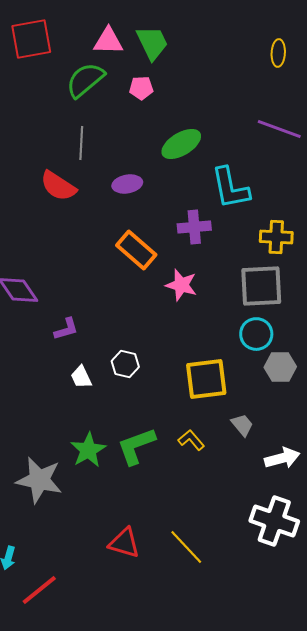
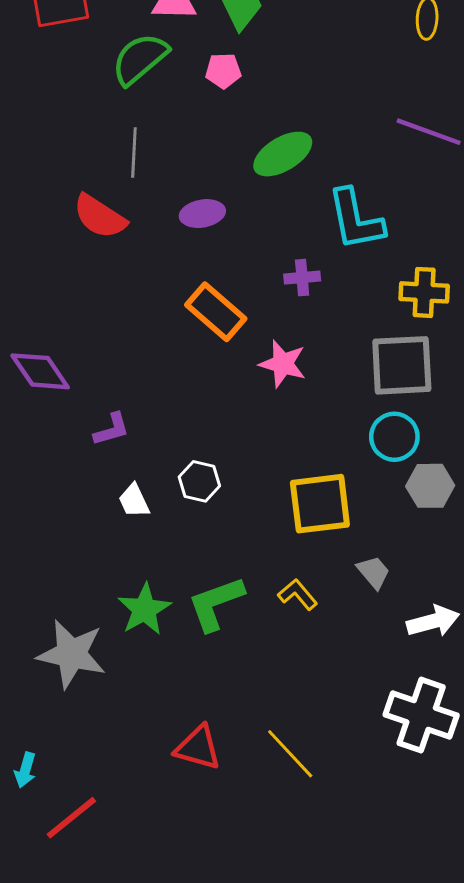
purple cross: (194, 227) -> (302, 278), size x0.7

